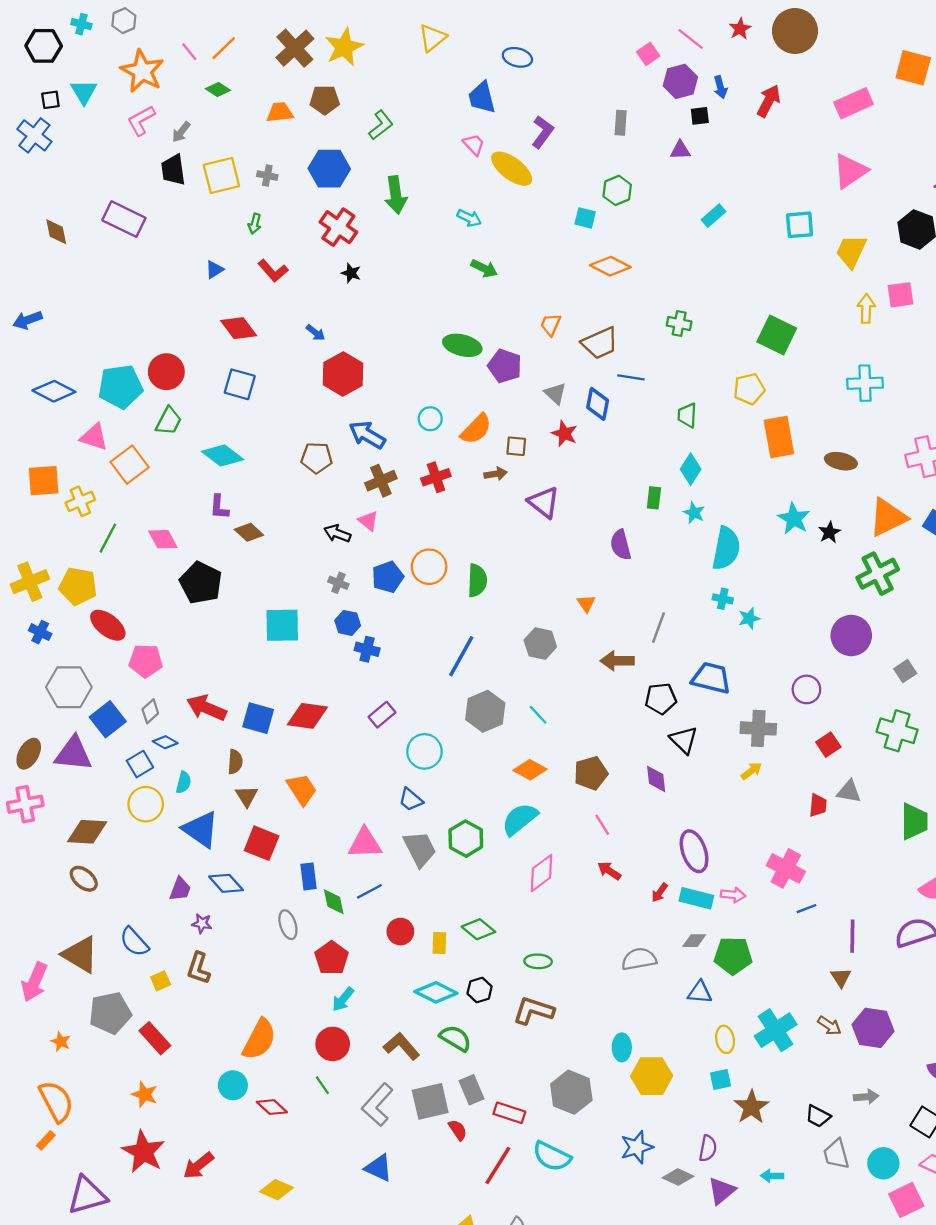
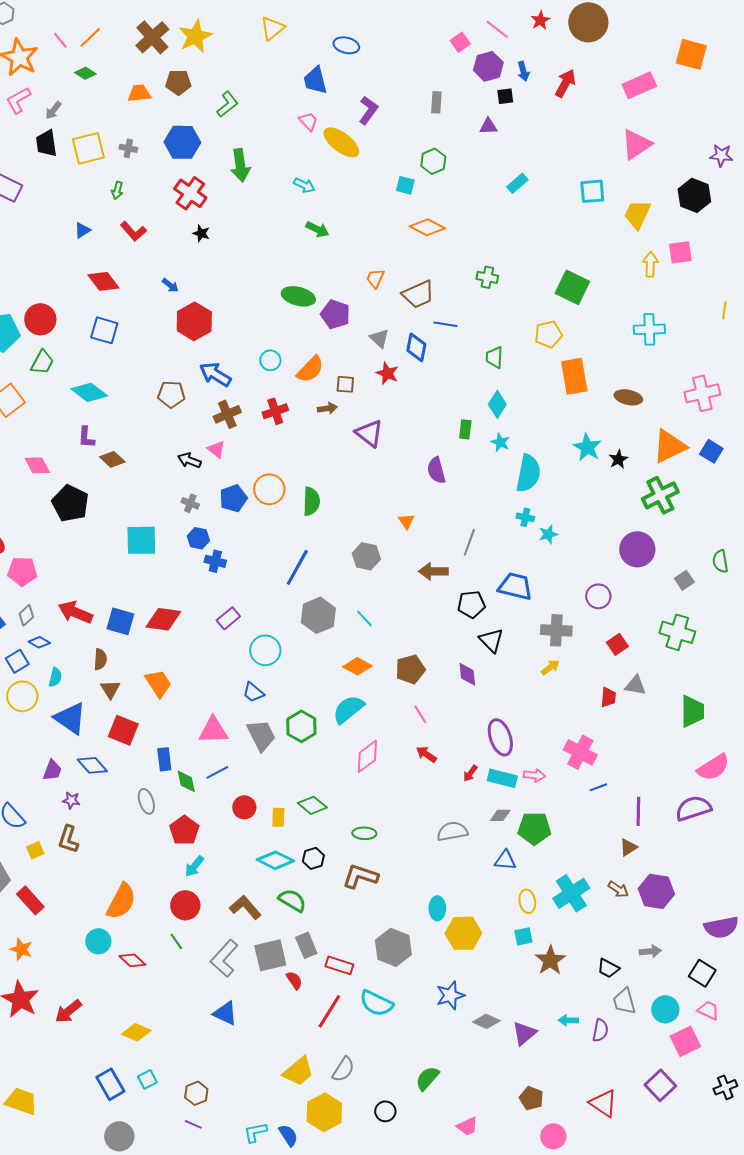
brown triangle: (841, 977) -> (628, 847), turned 30
purple semicircle: (708, 1148) -> (600, 1030), moved

